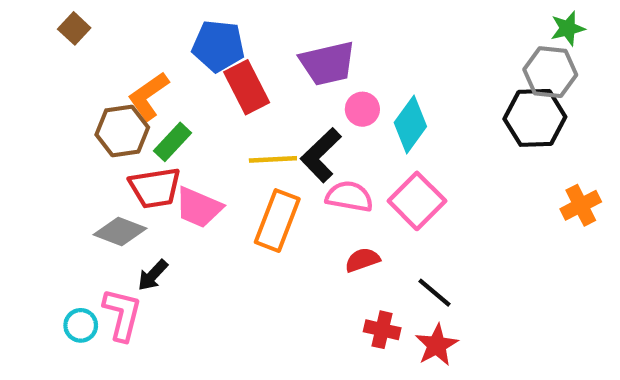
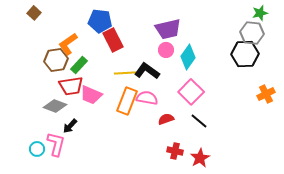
purple trapezoid: (327, 63) -> (168, 29), moved
black L-shape: (321, 155) -> (147, 71), turned 80
pink semicircle: (349, 197) -> (147, 98), moved
black line: (434, 293) -> (199, 121), moved

